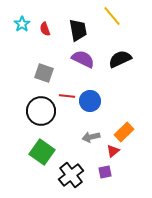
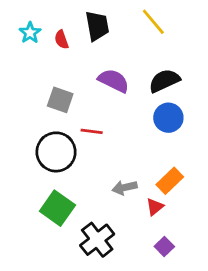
black trapezoid: (78, 30) -> (97, 26), moved
blue circle: (90, 101) -> (168, 118), moved
purple square: (105, 172) -> (164, 247), moved, turned -32

